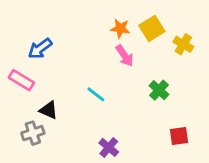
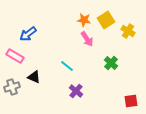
gray cross: (33, 133) -> (12, 87), moved
red square: (179, 136) -> (131, 101), moved
purple cross: (109, 147) -> (76, 91), moved

